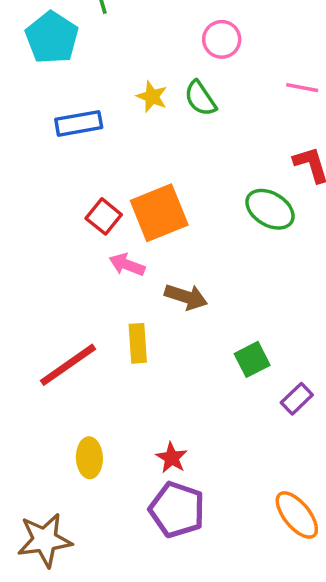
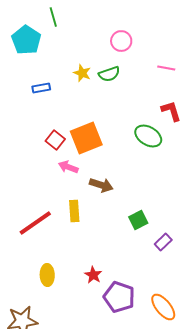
green semicircle: (200, 98) -> (109, 74), turned -75
blue rectangle: (79, 123) -> (41, 88), size x0.7
purple pentagon: (177, 510) -> (119, 297), moved

